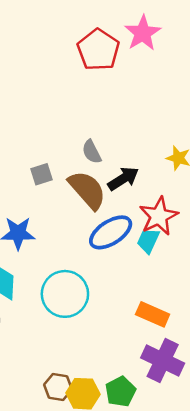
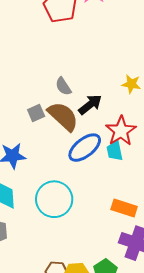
gray square: (42, 174) -> (36, 113), moved
cyan trapezoid: (148, 241) -> (115, 151), turned -30

